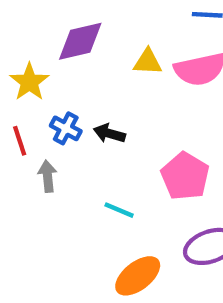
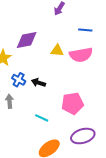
pink pentagon: (185, 176) -> (72, 103), turned 30

